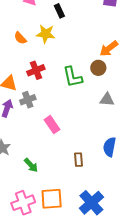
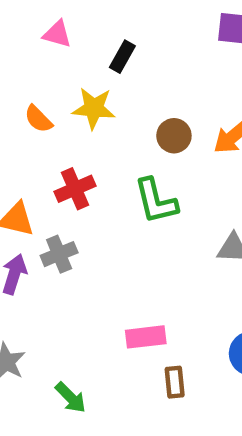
black rectangle: (59, 11) -> (122, 57), turned 56
brown circle: (98, 68) -> (174, 136), moved
pink rectangle: (52, 125) -> (146, 337), moved, turned -60

